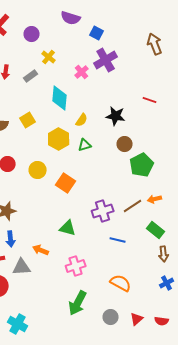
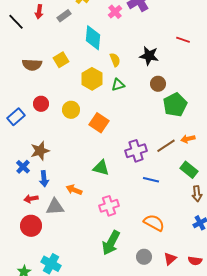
yellow semicircle: (82, 120) -> (115, 60), turned -56

